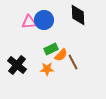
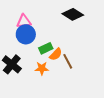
black diamond: (78, 15) -> (73, 14), turned -55
blue circle: (44, 20) -> (26, 34), moved

